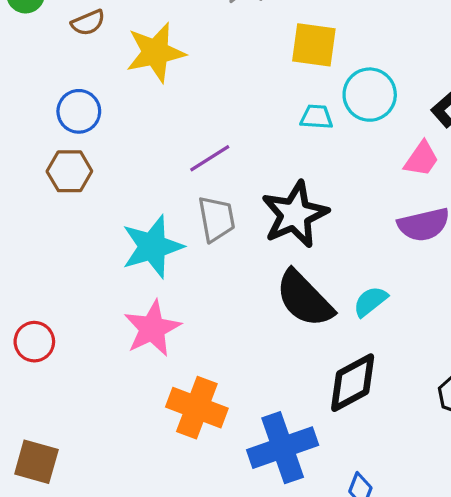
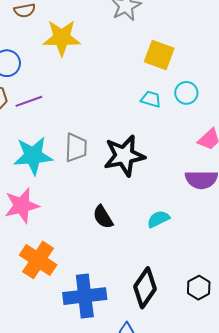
cyan circle: (370, 95) -> (186, 93), size x0.7
purple line: (210, 158) -> (29, 101), moved
black semicircle: (304, 299) -> (103, 217), moved, size x0.6
black diamond: (353, 383) -> (145, 288), moved, turned -39

